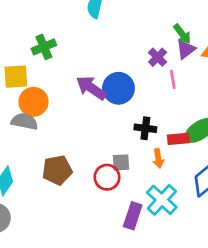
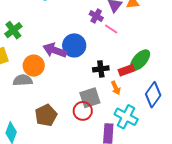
pink line: (173, 79) -> (111, 29), turned -32
orange circle: (34, 102) -> (34, 66), moved
gray semicircle: (24, 121) -> (23, 80), moved
gray square: (121, 162) -> (90, 98), size x1.5

